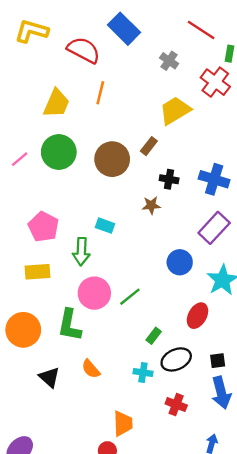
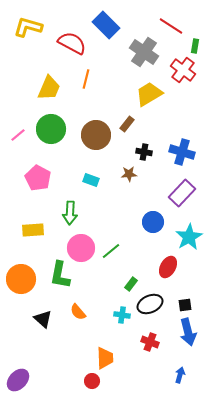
gray cross: (169, 61) -> (144, 52), size x1.8
cyan rectangle: (105, 226) -> (91, 180), moved
pink pentagon: (43, 227) -> (38, 178), moved

